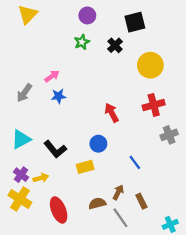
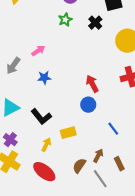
blue star: (59, 96) -> (44, 78), moved
blue circle: (98, 144) -> (88, 105), moved
yellow arrow: (41, 178) -> (46, 145), moved, turned -48
brown semicircle: (97, 203) -> (79, 166), turned -42
red ellipse: (59, 210) -> (44, 172), turned -30

